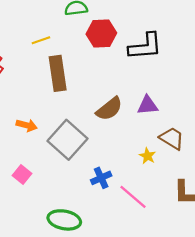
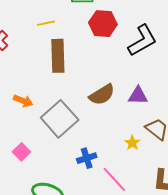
black L-shape: (145, 46) -> (142, 40), turned -32
pink square: (22, 174) -> (21, 152), moved

